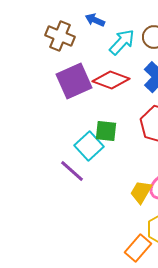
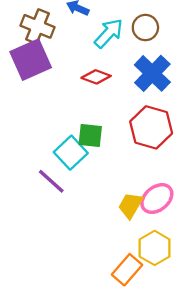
red diamond: (111, 80) -> (96, 77), size x0.7
purple square: (74, 81) -> (31, 60), moved

